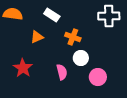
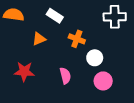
white circle: (81, 58) -> (95, 58), moved
red star: (23, 68) -> (24, 71), turned -30

